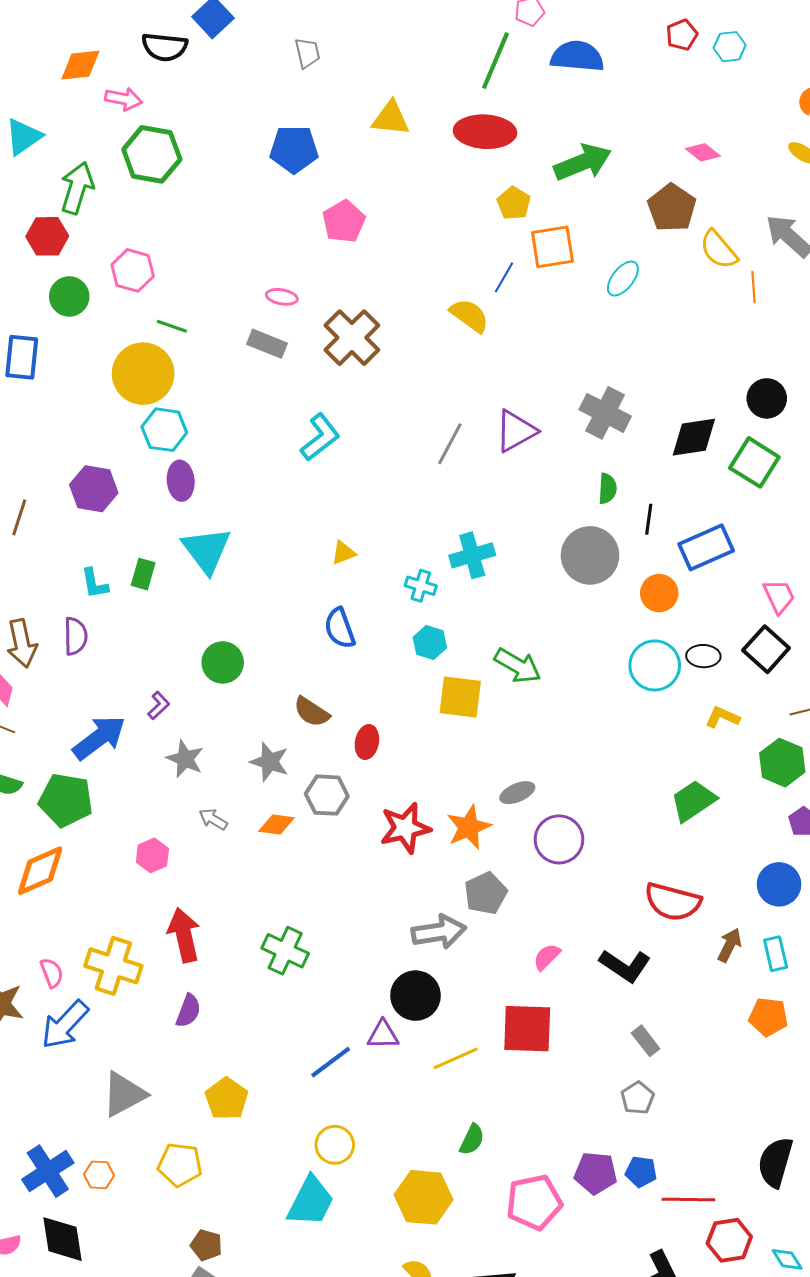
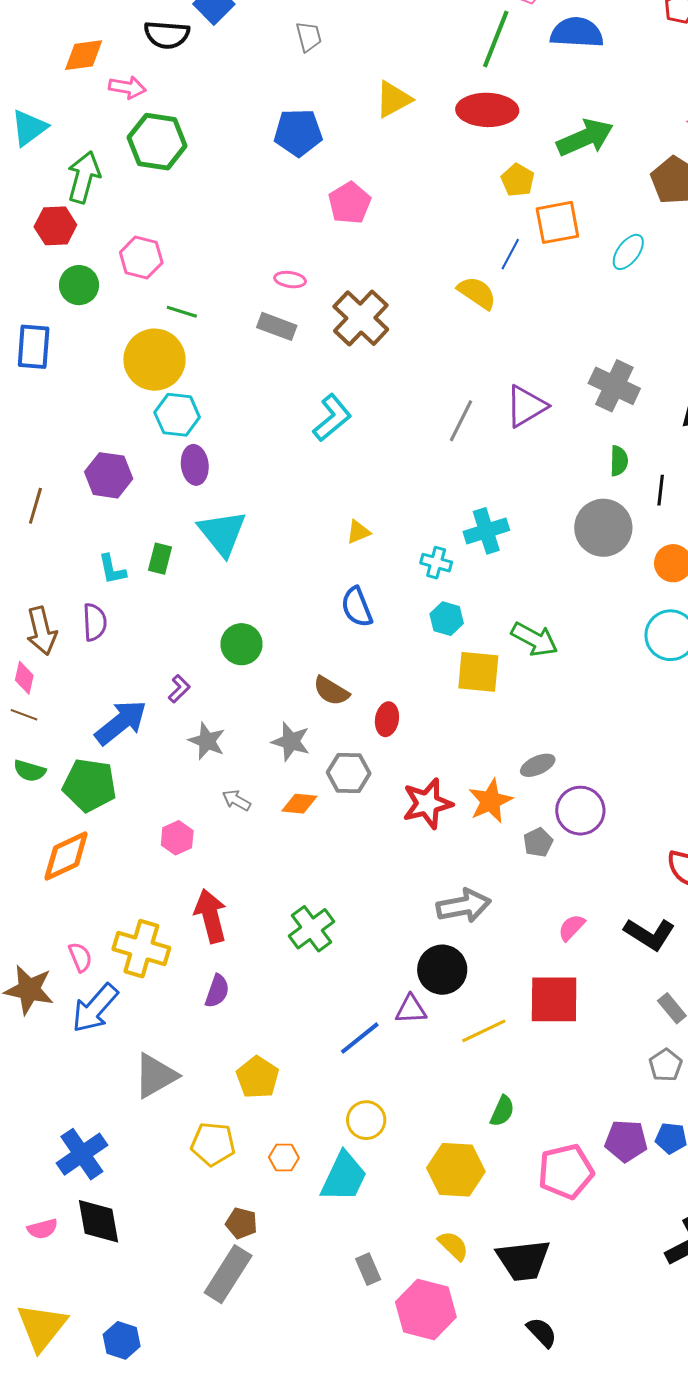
yellow triangle: (391, 118) -> (393, 99), turned -33
gray pentagon: (486, 893) -> (538, 842), moved, size x0.7
green cross: (285, 951) -> (312, 929), turned 30
orange hexagon: (99, 1175) -> (284, 1158), moved

